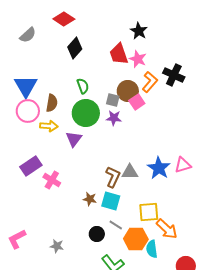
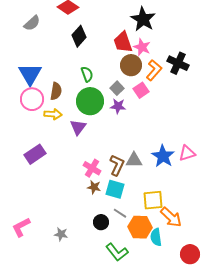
black star: (139, 31) -> (143, 19), size x1.4
brown circle: (128, 91) -> (131, 65), moved
gray square: (113, 100) -> (117, 88), turned 32
pink cross: (52, 180) -> (92, 168), moved

